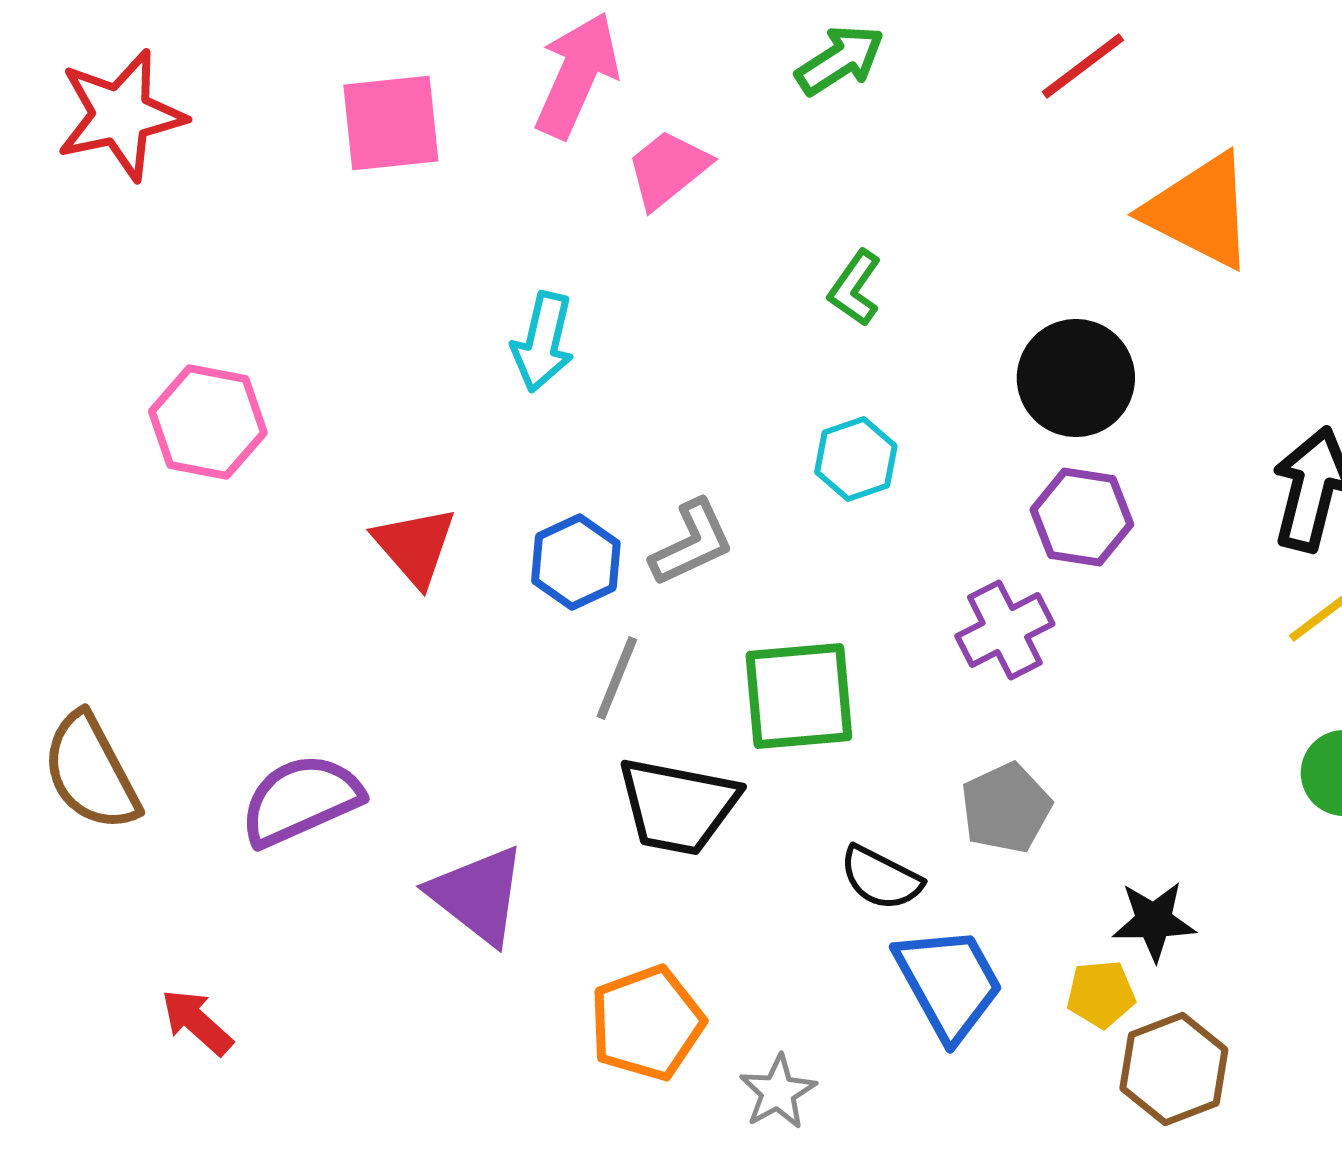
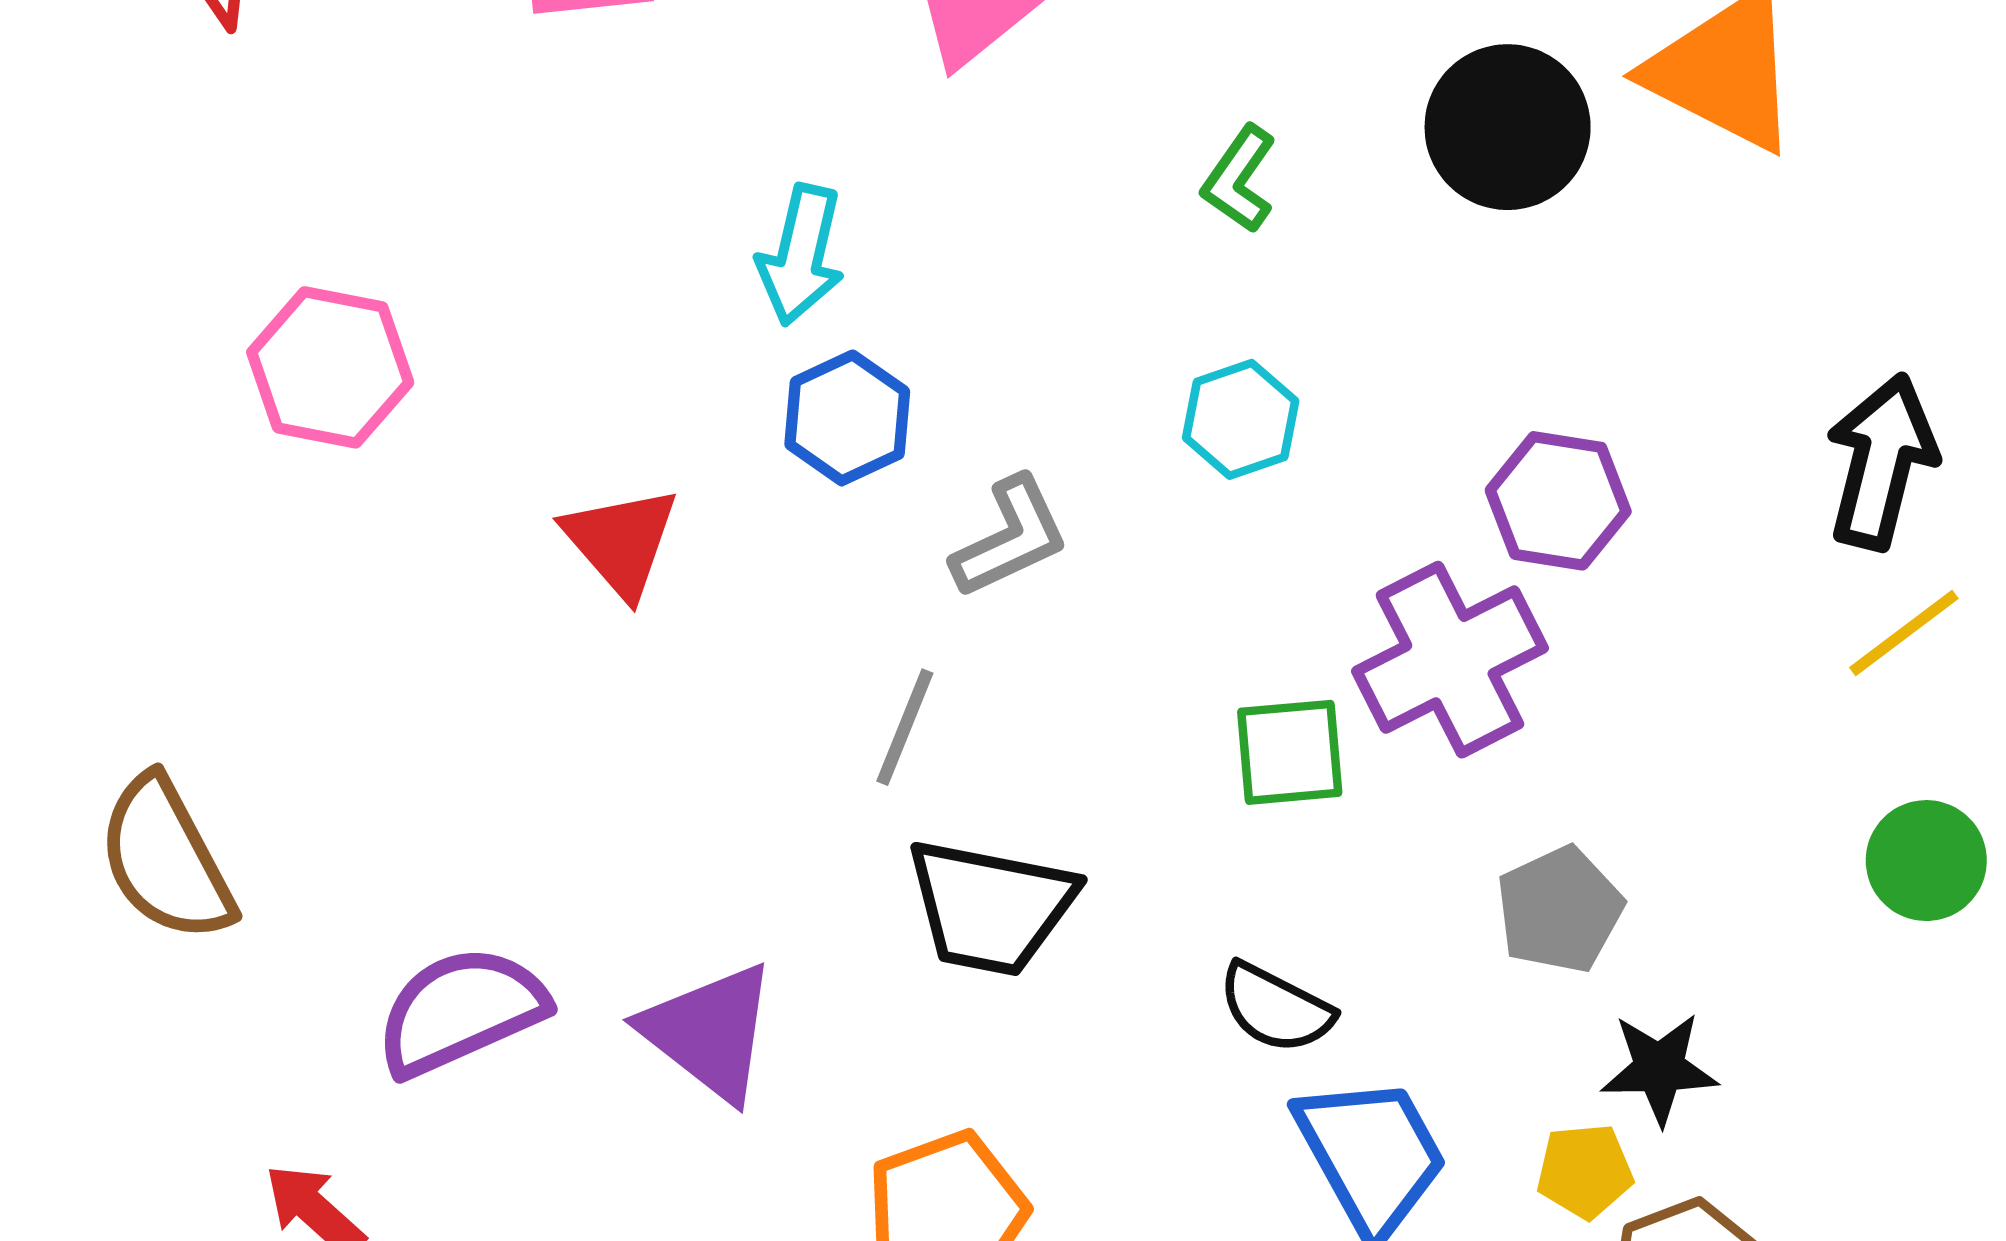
black circle: (1076, 378) -> (1508, 127), moved
blue hexagon: (576, 562) -> (847, 418), moved
purple cross: (1005, 630) -> (1450, 660), size x1.4
green square: (799, 696) -> (1290, 752), moved, size x0.7
purple semicircle: (301, 800) -> (461, 1011), moved
gray pentagon: (1006, 808) -> (1560, 910), moved

